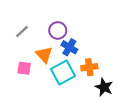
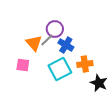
gray line: (22, 31) -> (47, 40), moved
orange triangle: (44, 55) -> (34, 43), moved

